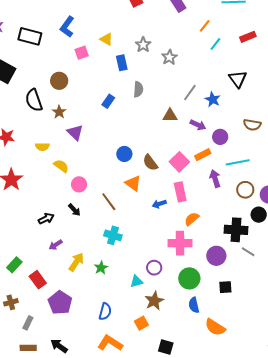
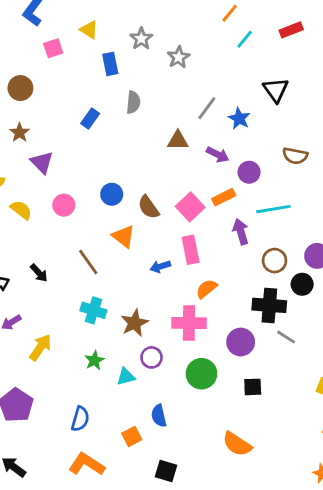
pink circle: (79, 184) -> (64, 205), moved
brown circle: (245, 190) -> (274, 261), moved
green star: (101, 268) -> (94, 360), moved
brown star: (154, 301) -> (135, 323), moved
blue semicircle: (194, 305) -> (159, 416), moved

